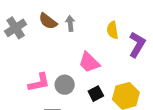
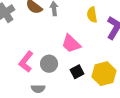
pink L-shape: (39, 82) -> (26, 62), turned 140

